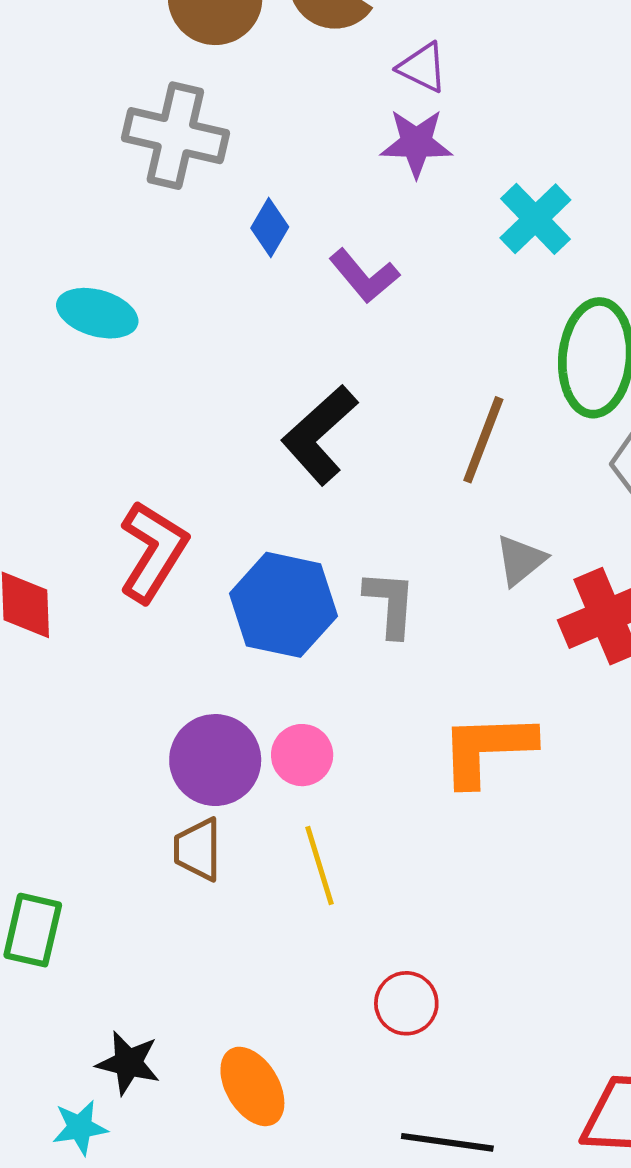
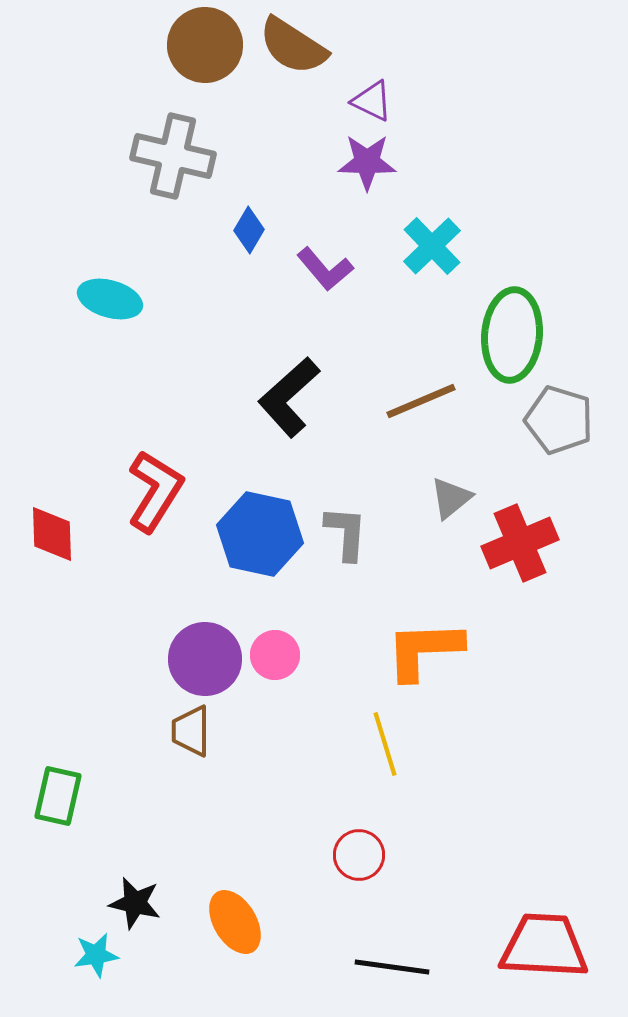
cyan cross: (535, 219) -> (432, 246), moved
brown line: (483, 440) -> (421, 401), turned 46
yellow line: (319, 866) -> (385, 744), moved

